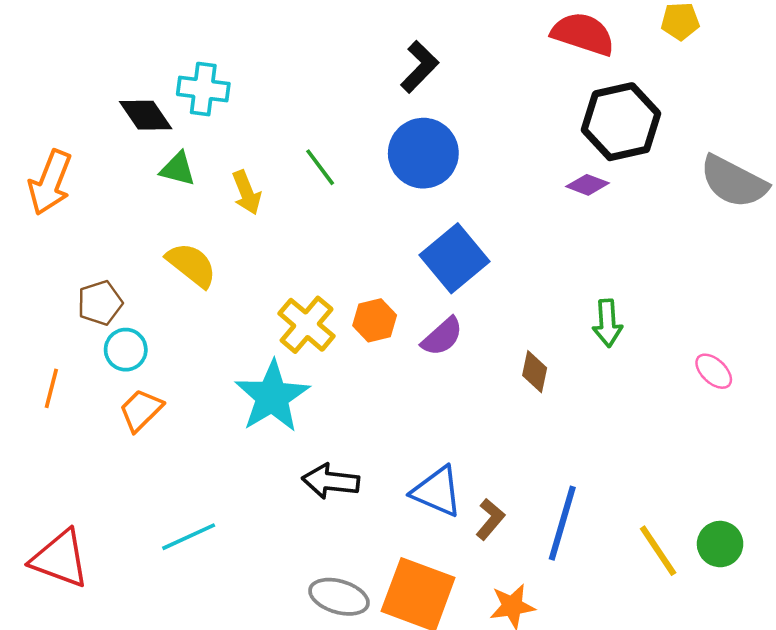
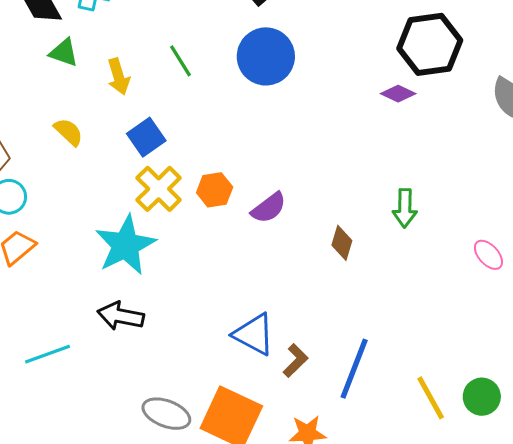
blue square: (454, 258) -> (146, 137), moved, size x0.7
yellow semicircle: (191, 265) -> (68, 132), size x0.7
black arrow: (331, 481) -> (121, 316), moved

